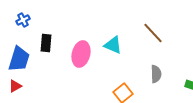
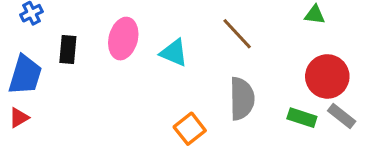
pink ellipse: (81, 54) -> (123, 39), moved
gray semicircle: (156, 74) -> (242, 99), size x1.5

